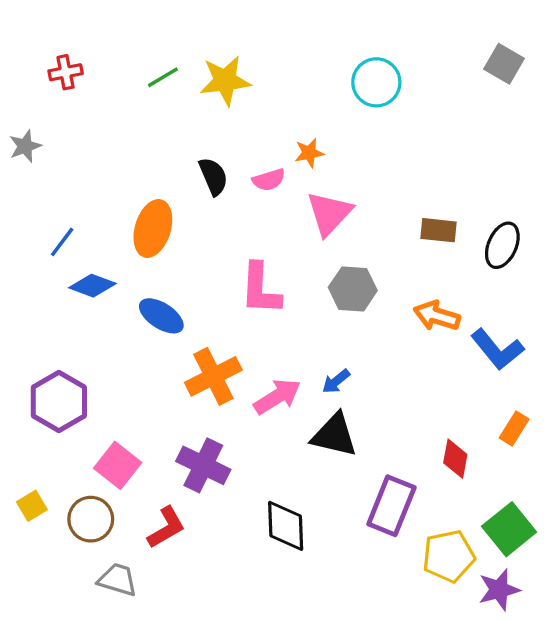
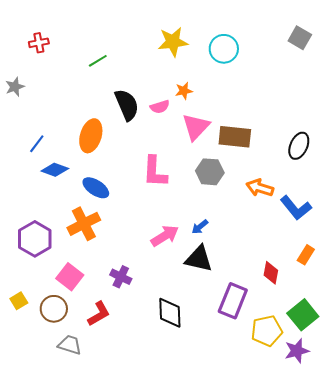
green line: (163, 77) -> (98, 61), moved
yellow star: (225, 81) -> (173, 42), moved
black semicircle: (213, 176) -> (127, 105), size x1.4
brown rectangle: (439, 230) -> (235, 137), moved, size x1.5
orange cross: (213, 376) -> (84, 224), moved
purple cross: (203, 465) -> (121, 277), size x0.7

